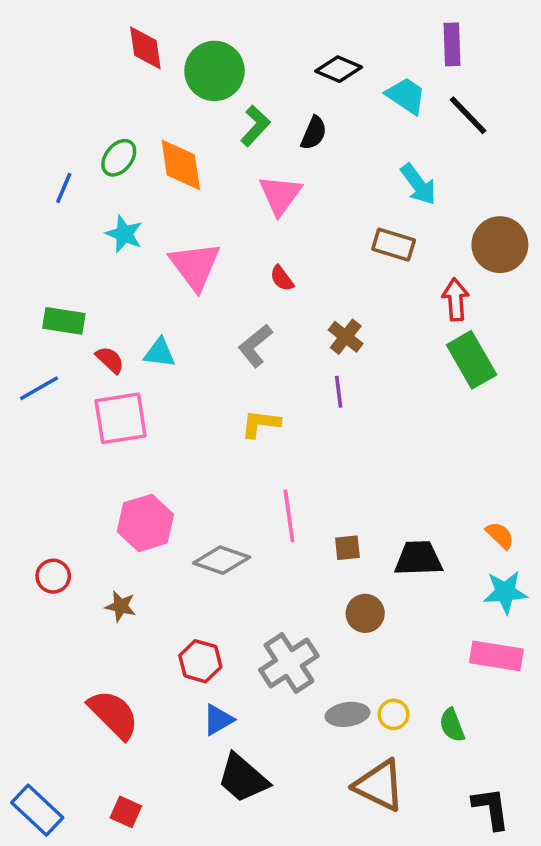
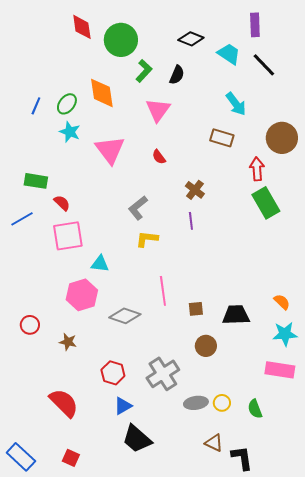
green ellipse: (119, 158) -> (67, 104), moved
gray L-shape: (255, 346) -> (138, 208), moved
cyan triangle: (160, 353) -> (100, 264), moved
brown triangle: (379, 785) -> (214, 443), size x0.6
black L-shape: (491, 808) -> (242, 458), moved

